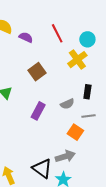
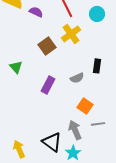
yellow cross: (77, 60) -> (71, 34), moved
gray line: (88, 116) -> (98, 124), moved
gray arrow: (65, 156) -> (75, 130), turned -96

